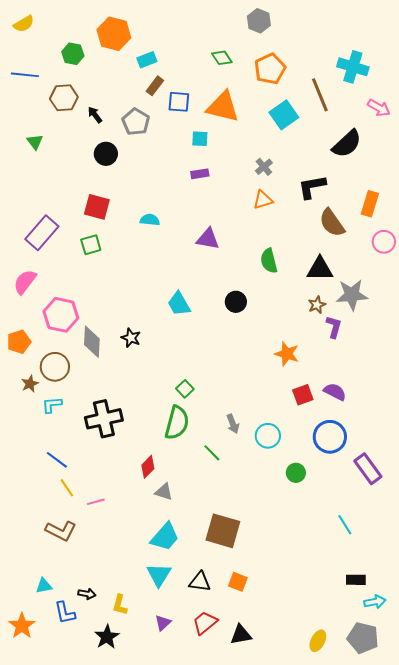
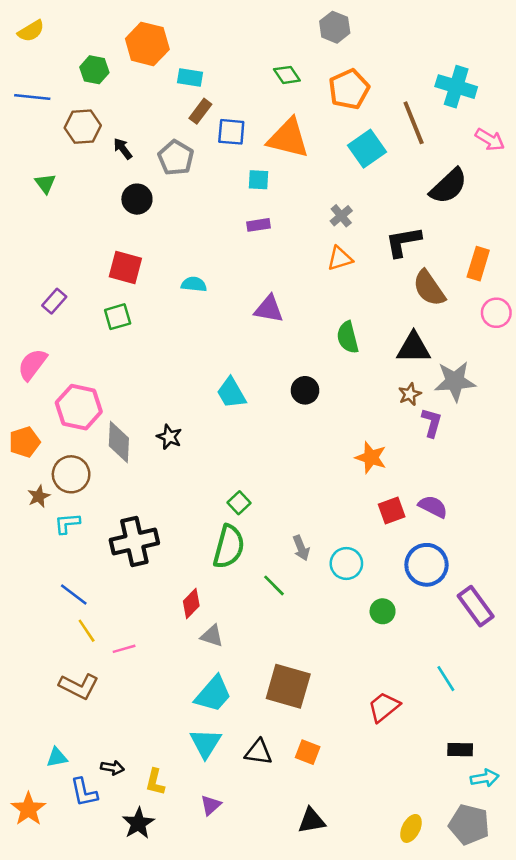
cyan rectangle: (147, 60) -> (190, 78), turned 30
purple rectangle: (42, 233) -> (54, 301), size x0.6
red trapezoid: (205, 623) -> (384, 707), moved

